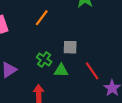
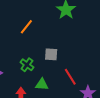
green triangle: (61, 71) -> (42, 84), moved

